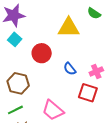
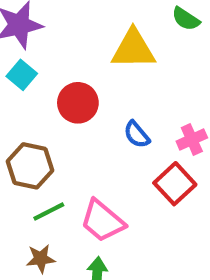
red square: (88, 93) -> (175, 184), turned 30
green line: (15, 110) -> (49, 211), moved

